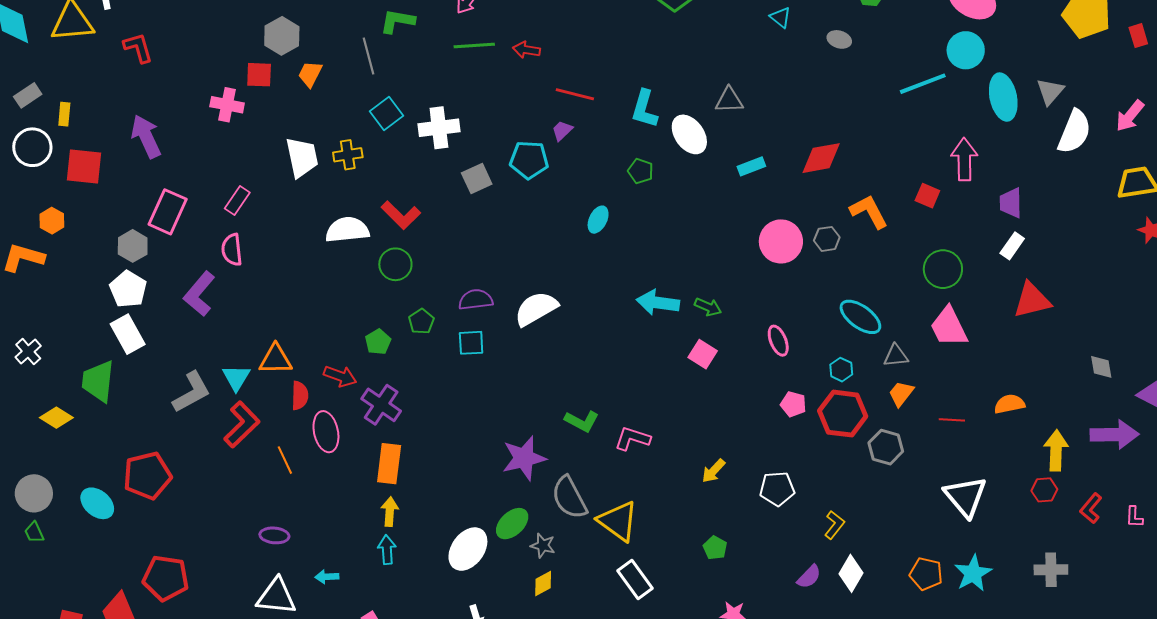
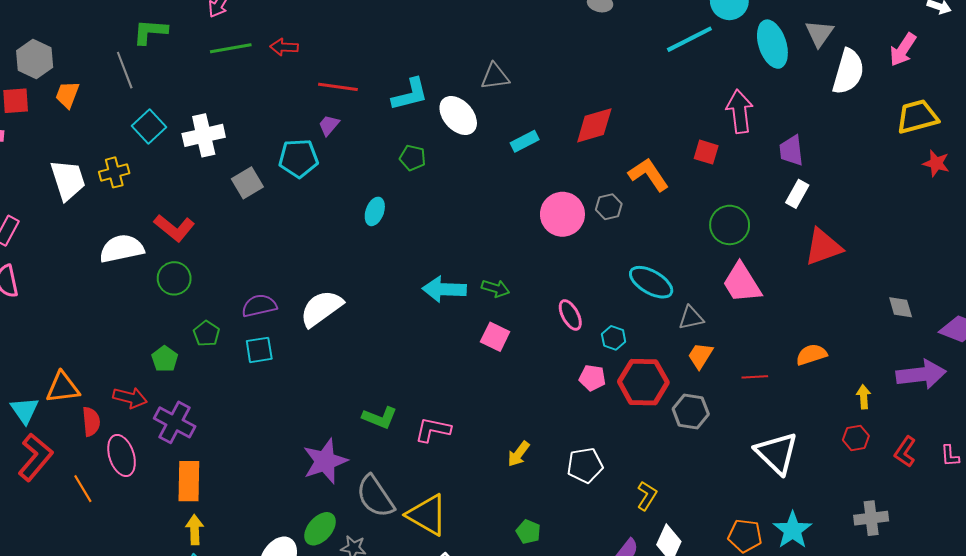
cyan L-shape: (644, 109) -> (410, 94), turned -114
cyan hexagon: (841, 370) -> (614, 338), moved
yellow arrow: (1056, 450) -> (864, 397), size x0.6

